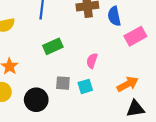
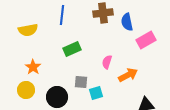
orange arrow: (128, 84) -> (128, 75), moved
cyan square: (85, 86) -> (96, 93), moved

